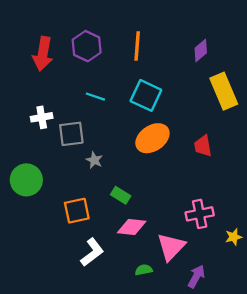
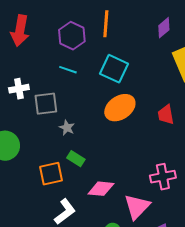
purple hexagon: (87, 46) -> (72, 36), moved
green rectangle: (121, 195) -> (76, 159), moved

